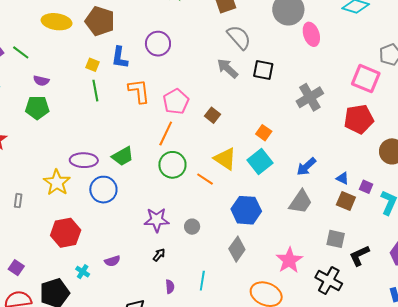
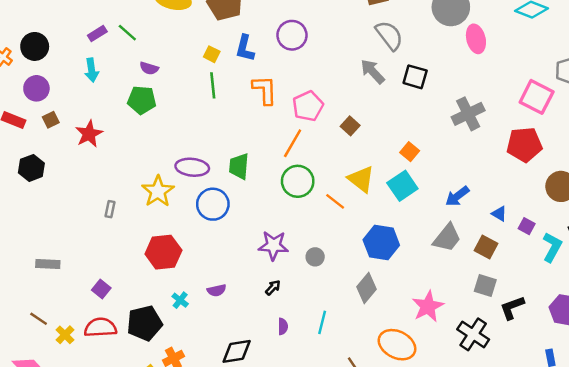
green trapezoid: (123, 156) -> (239, 166), turned 120
brown square: (346, 201) -> (486, 247), moved

